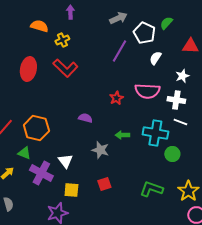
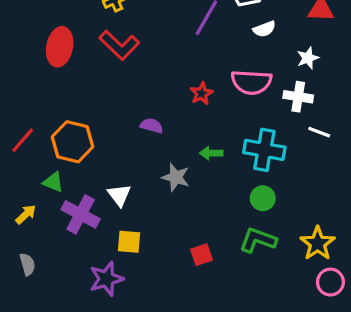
white semicircle: (155, 58) -> (264, 29), turned -144
white line: (180, 122) -> (319, 132), moved
green circle: (172, 154) -> (263, 198), moved
red square: (104, 184) -> (201, 255), moved

